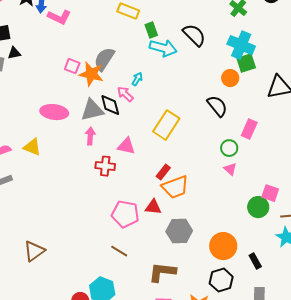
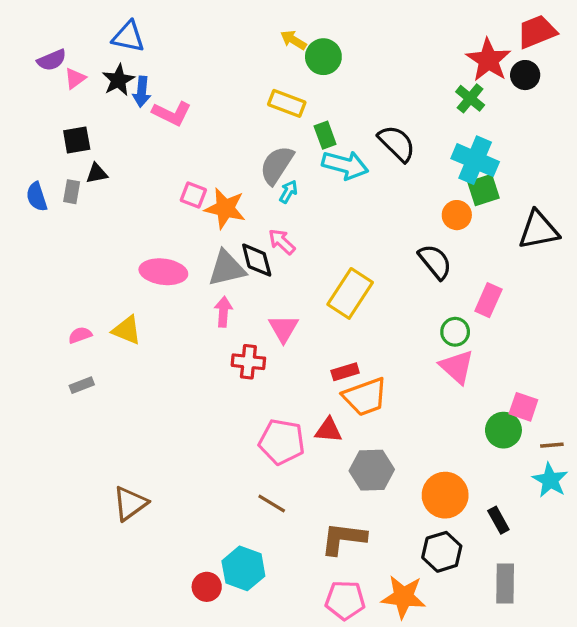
gray semicircle: (104, 59) -> (277, 165), moved
cyan arrow: (137, 79) -> (288, 192), moved
pink triangle: (126, 146) -> (283, 328), turned 48
pink triangle: (230, 169) -> (457, 367), size x1.6
red rectangle: (163, 172) -> (345, 372), turned 35

